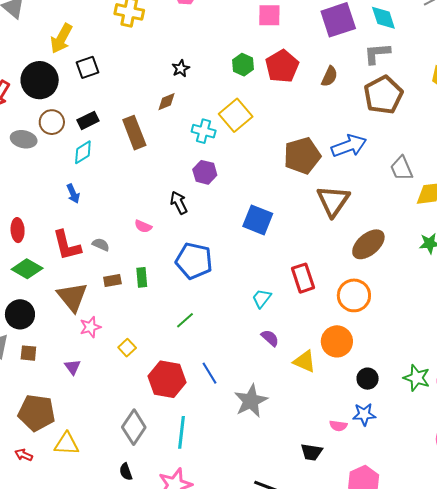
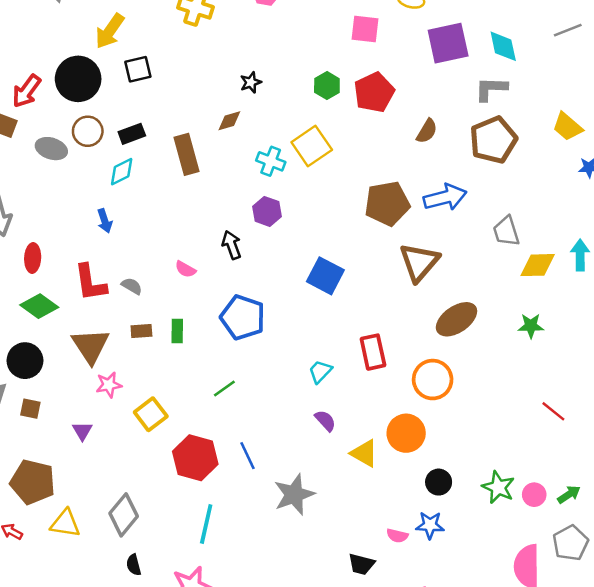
brown semicircle: (329, 76) -> (427, 131), moved
yellow square: (127, 348) -> (151, 414), size x1.5
gray diamond: (134, 427) -> (124, 515), moved

